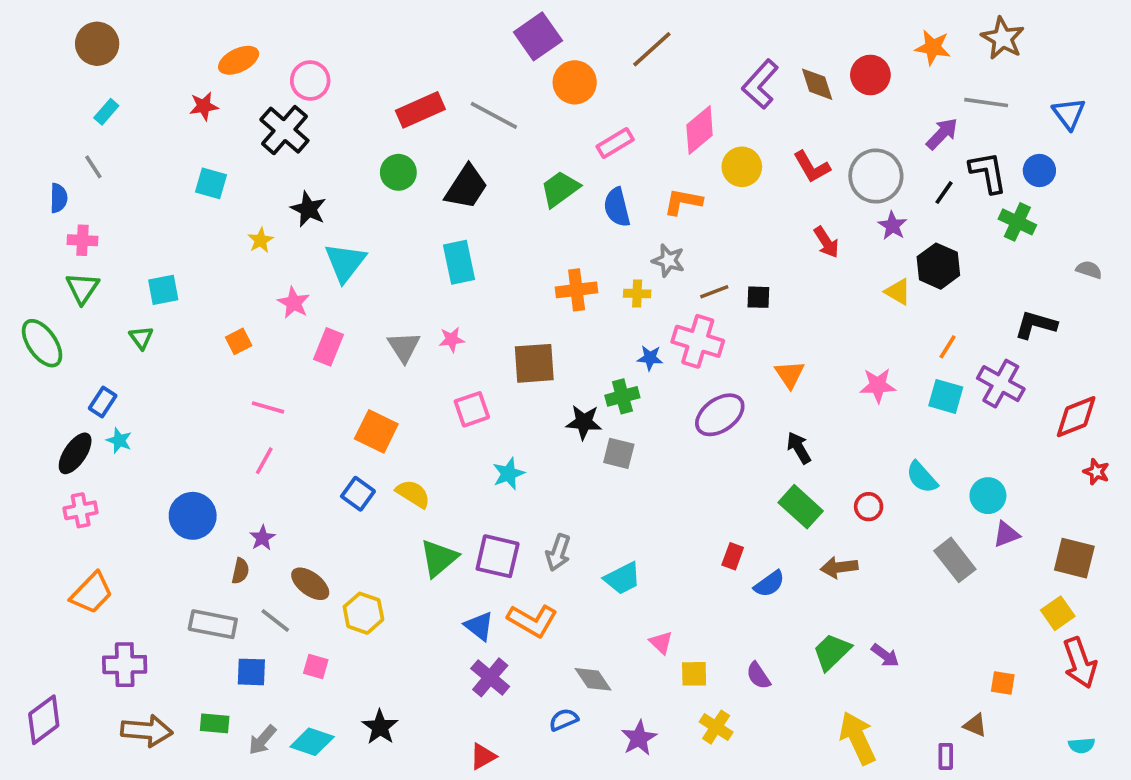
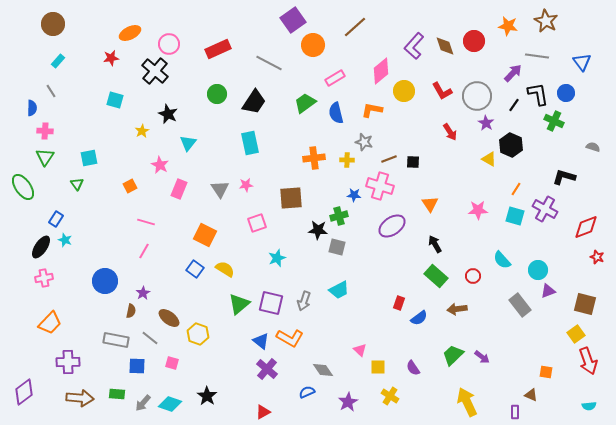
red rectangle: (420, 110) -> (218, 49), moved
cyan triangle: (345, 262) -> (188, 143), size x0.7
cyan trapezoid: (622, 578) -> (339, 290), moved

